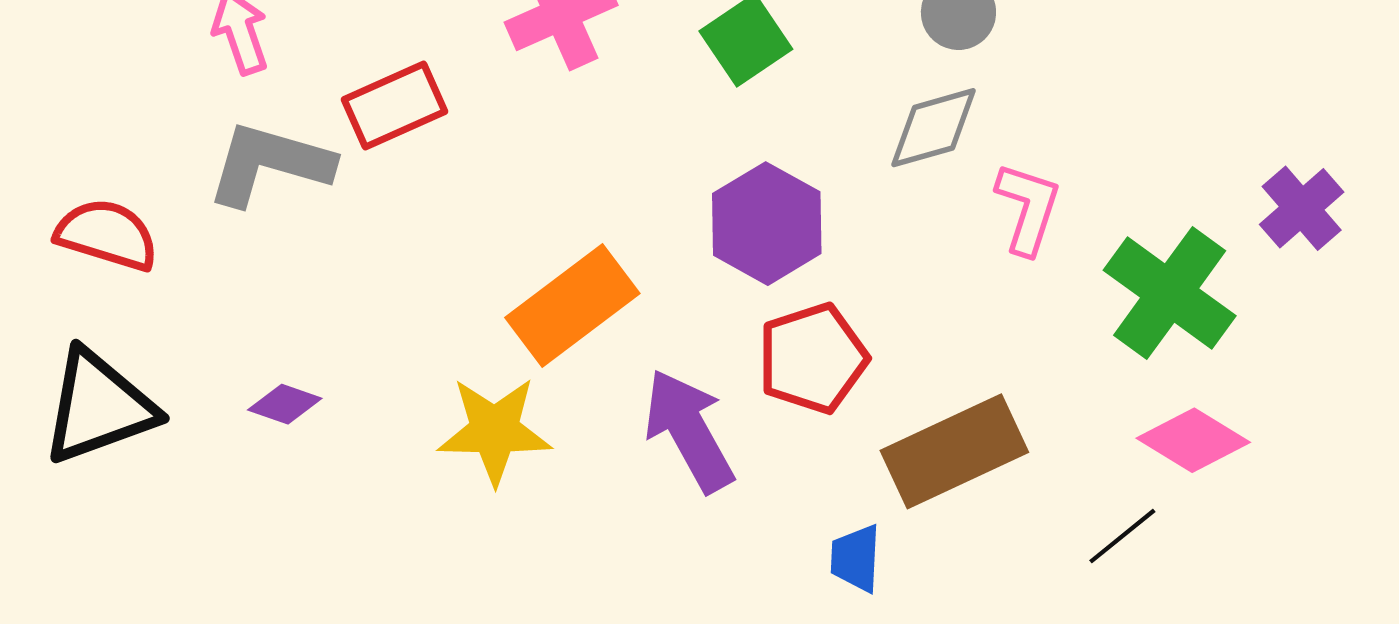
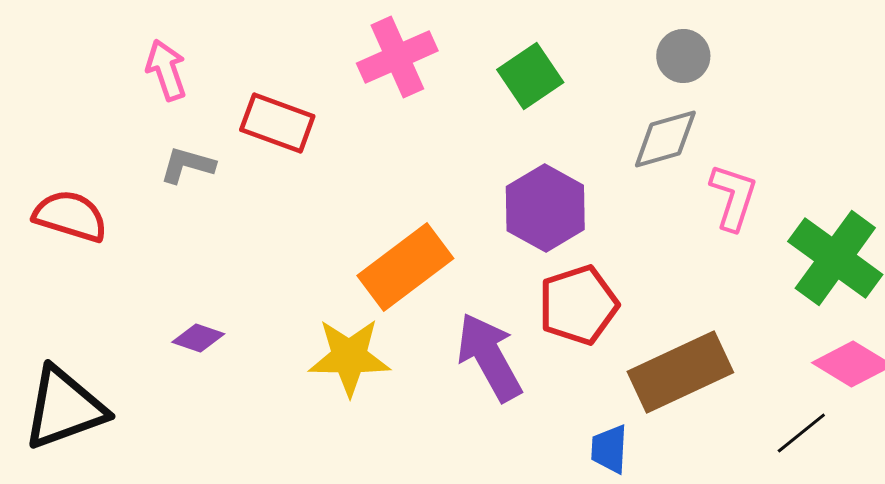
red rectangle: (395, 105) -> (277, 123), turned 44
gray L-shape: (269, 164) -> (187, 165), size x0.6
black triangle: (99, 407) -> (64, 408), moved

